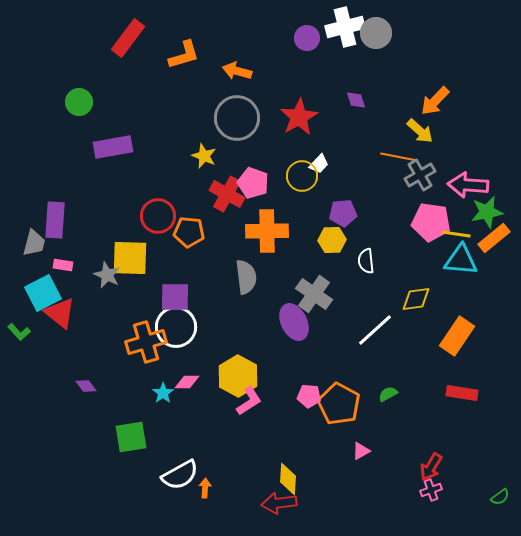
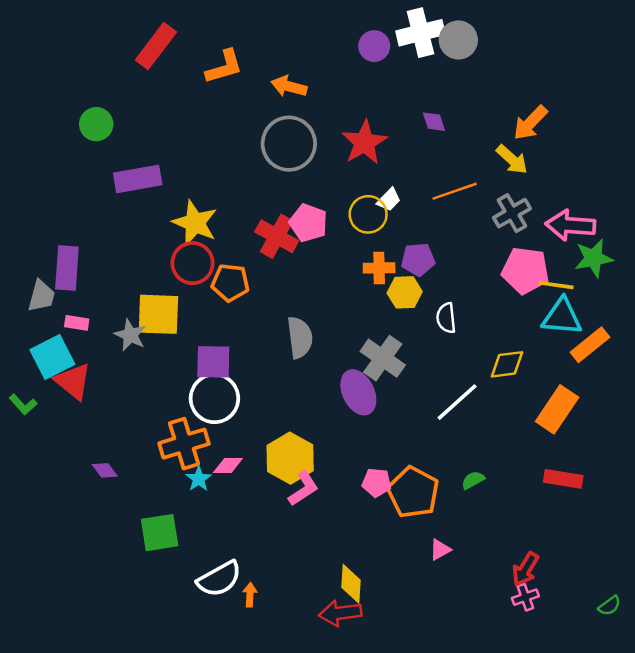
yellow star: (204, 156) -> (195, 223), moved, size x1.5
orange line: (399, 157) -> (455, 191), moved, turned -30
orange cross: (267, 231) -> (379, 268), moved, size x0.6
orange rectangle: (494, 238) -> (590, 345), moved
orange cross: (146, 342) -> (184, 444), moved

